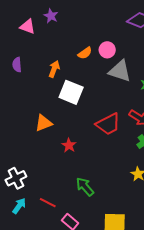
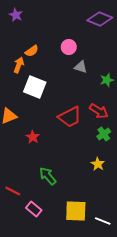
orange semicircle: (85, 53) -> (32, 51), moved
gray triangle: (120, 71) -> (81, 67), size x0.6

